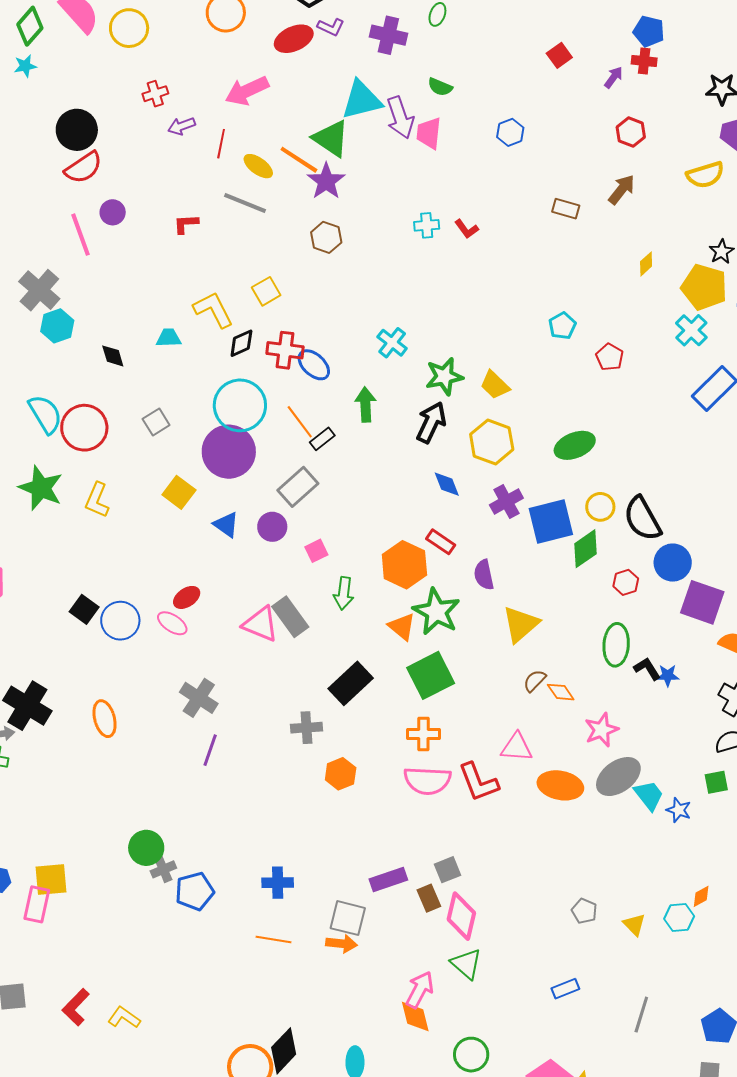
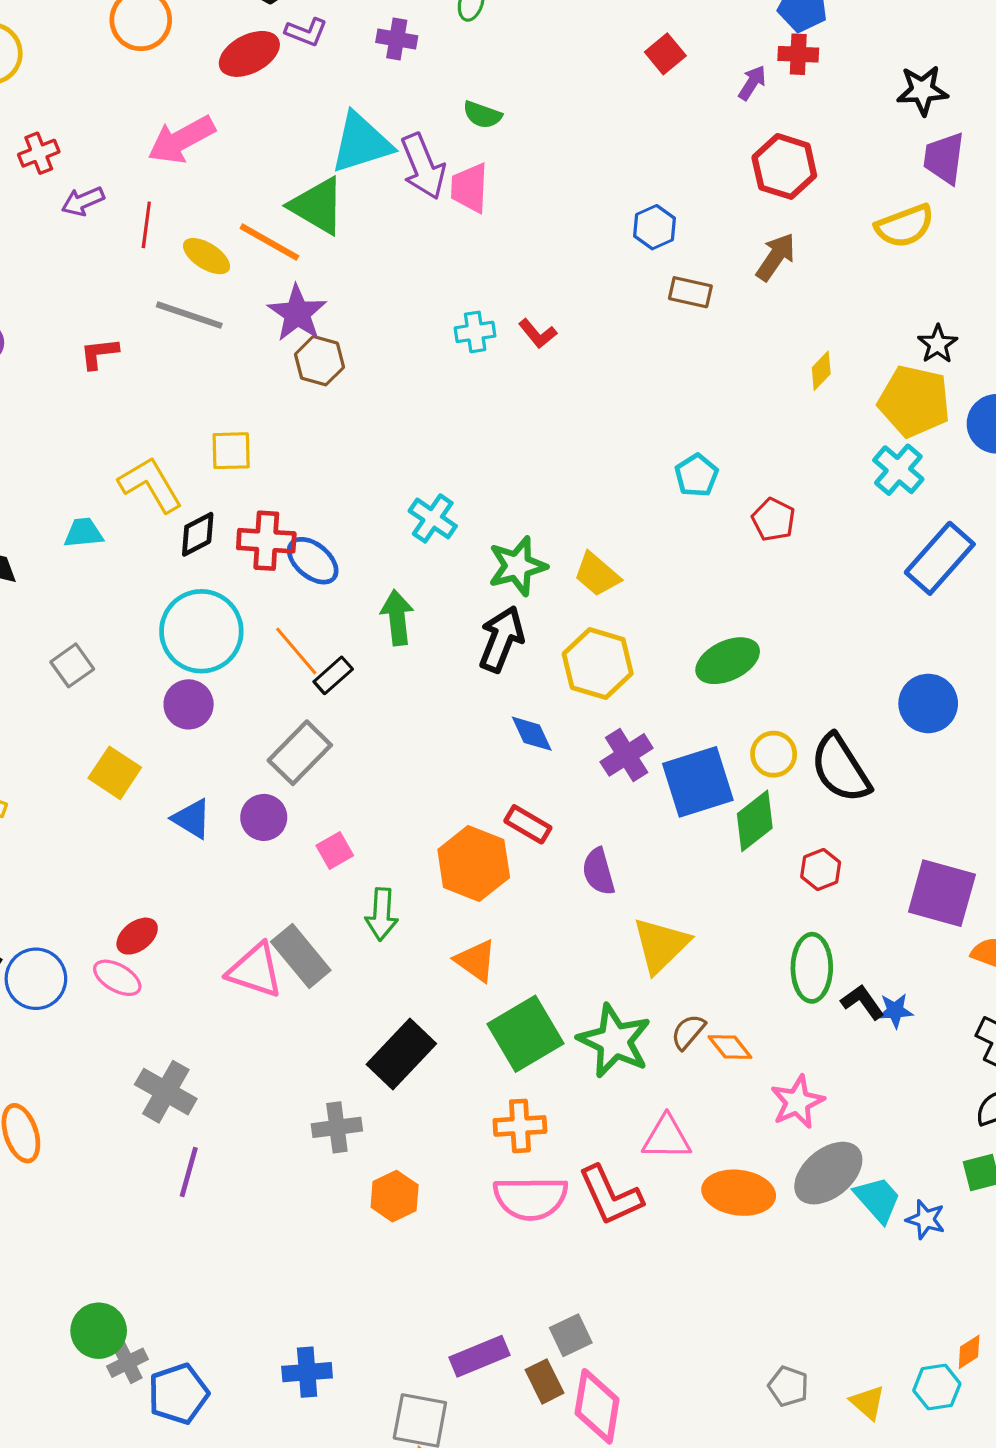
purple cross: (388, 35) -> (397, 39), size x0.7
blue hexagon: (510, 132) -> (654, 227), moved
red hexagon: (631, 132) -> (784, 166), size x1.4
purple star: (326, 181) -> (297, 313), moved
yellow square: (266, 291) -> (231, 451), turned 32
purple circle: (229, 452) -> (189, 704), size x0.6
blue circle: (673, 563) -> (928, 703), moved
green star: (436, 612) -> (614, 1041), moved

